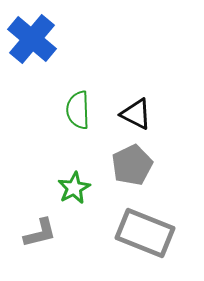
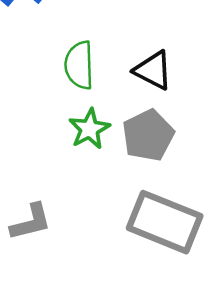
green star: (74, 188) -> (89, 129), moved

